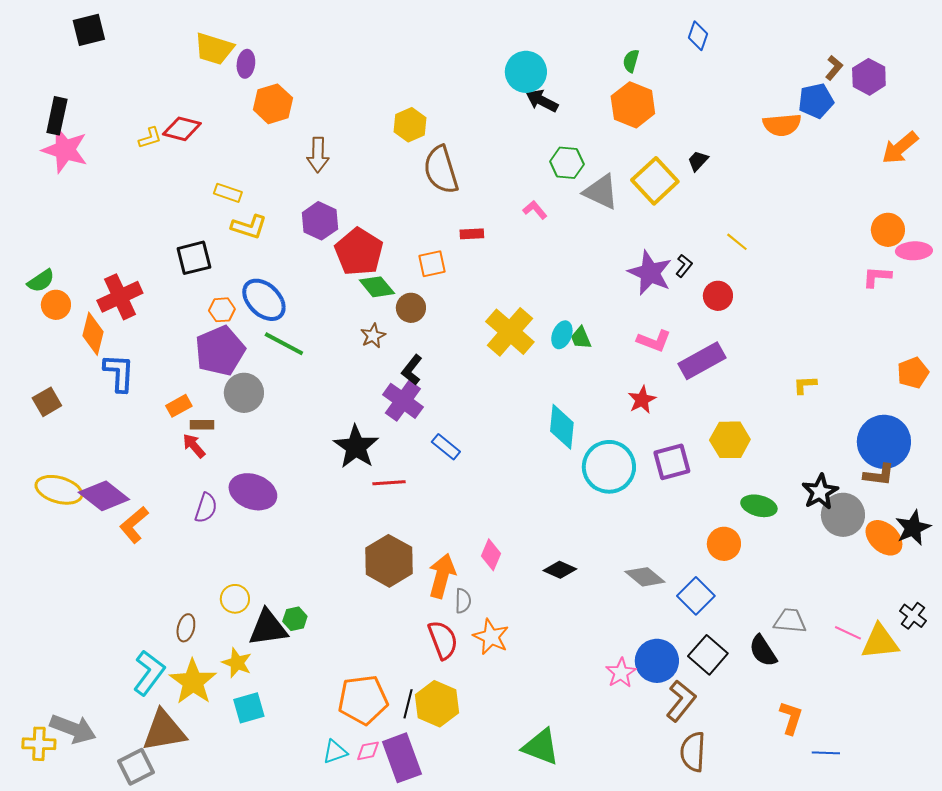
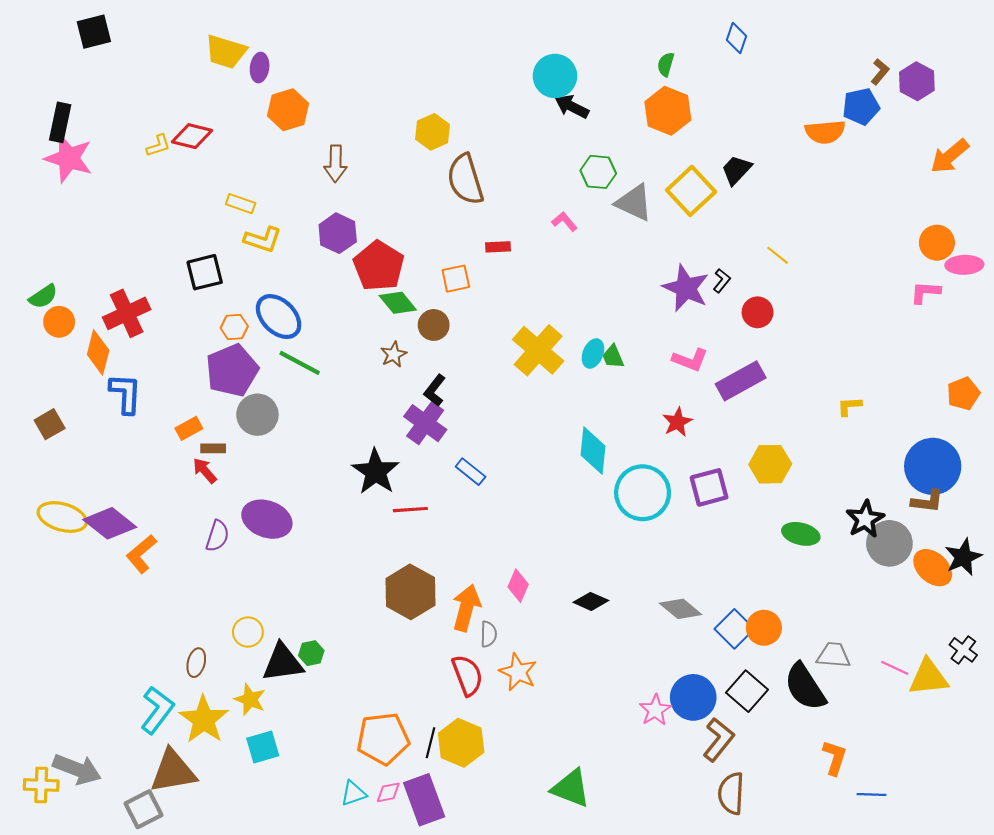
black trapezoid: (698, 161) -> (736, 170), size x1.4
orange circle: (724, 544) -> (764, 628), moved
black semicircle: (763, 651) -> (805, 687), size x1.4

